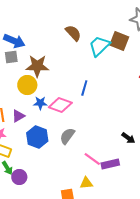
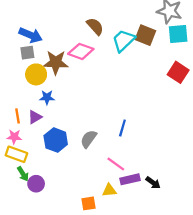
yellow circle: (27, 85) -> (36, 74), moved
blue line: (84, 88) -> (122, 128), moved
blue star: (40, 103) -> (47, 97), moved
pink diamond: (60, 105) -> (81, 51), moved
black arrow: (128, 138) -> (153, 183), moved
purple rectangle: (110, 164) -> (130, 179), moved

